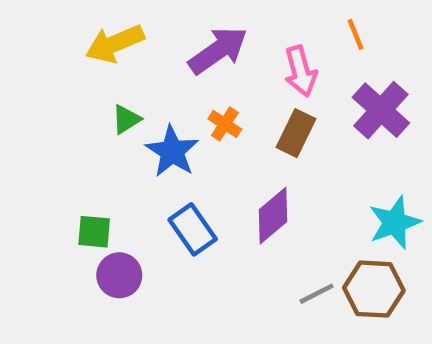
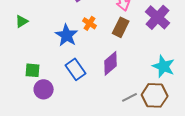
green triangle: (126, 119) -> (22, 21), moved
cyan star: (395, 223) -> (164, 66), turned -30

